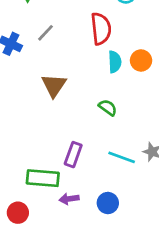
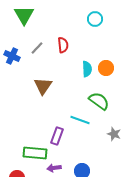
red semicircle: (101, 29) -> (63, 45), moved, size x0.7
green semicircle: (108, 108) -> (99, 101), moved, size x1.5
cyan line: (122, 157) -> (80, 120), moved

